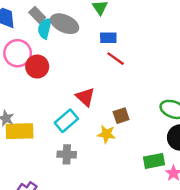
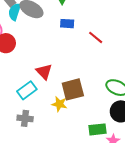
red line: (116, 59) -> (96, 37), moved
brown square: (121, 116) -> (73, 89), size x1.6

